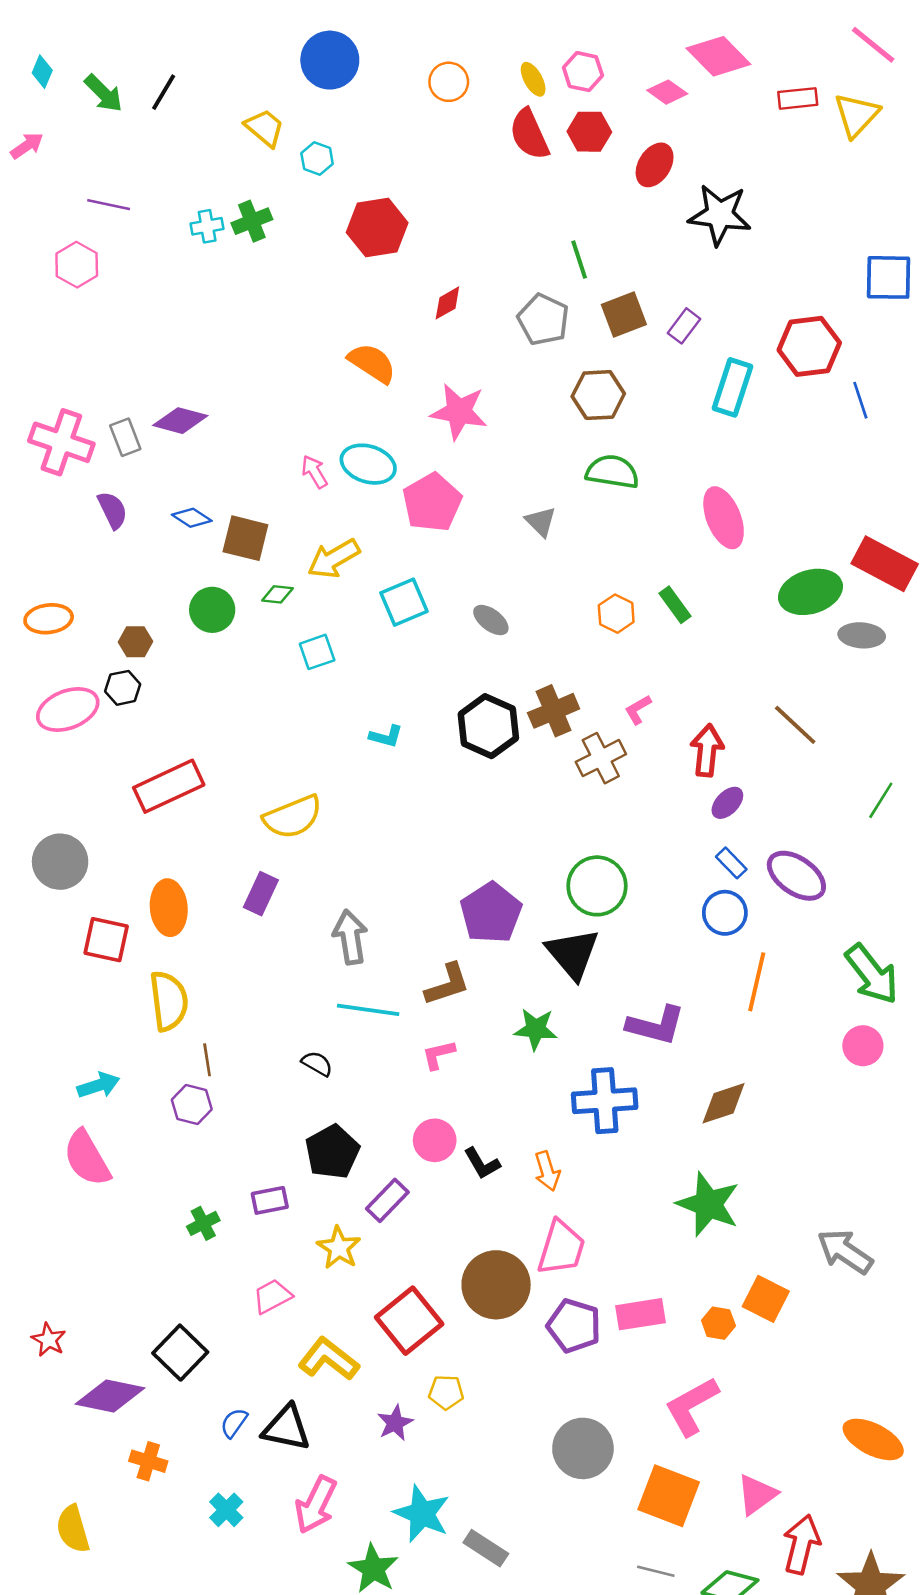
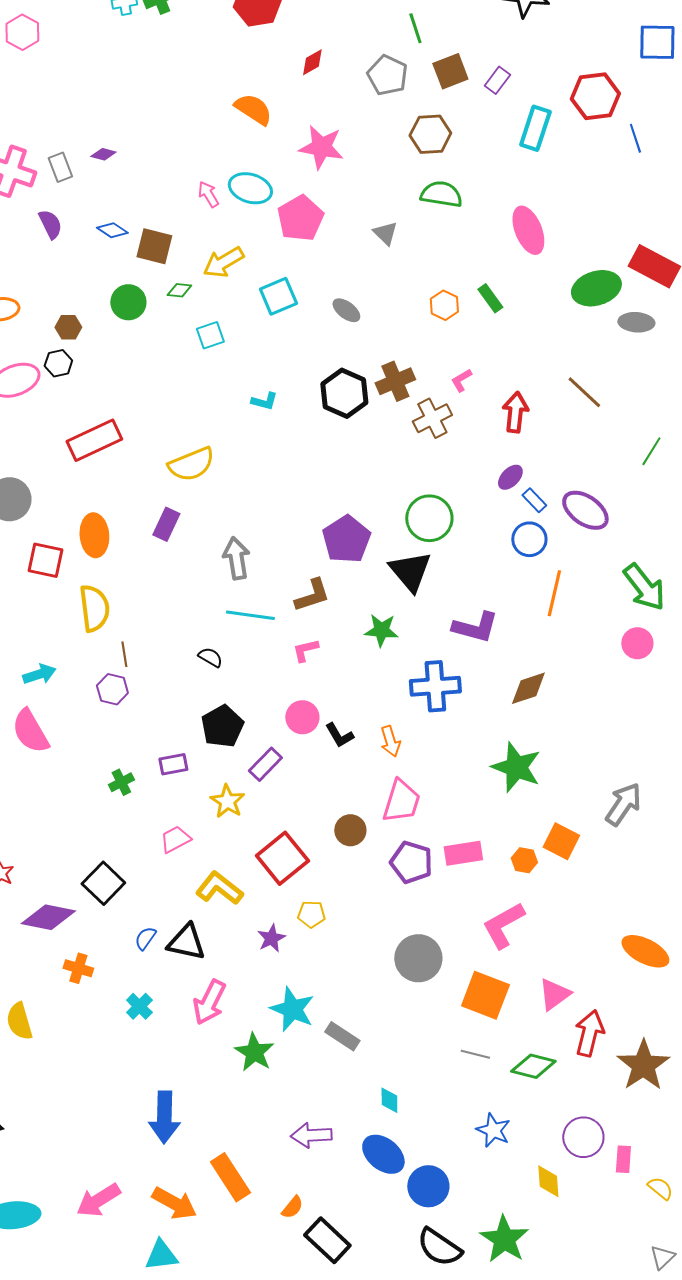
purple diamond: (180, 421) -> (103, 154), size x0.6
purple ellipse: (727, 803) -> (510, 477), moved
gray arrow: (845, 1252) -> (623, 804), turned 90
brown circle: (496, 1285) -> (350, 830), size x0.6

